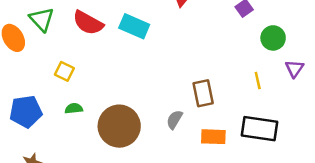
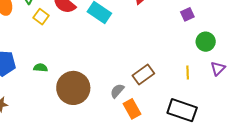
yellow square: (64, 71) -> (41, 17), moved
brown rectangle: (203, 93) -> (143, 75), turned 55
orange rectangle: (213, 137) -> (132, 109), moved, turned 48

